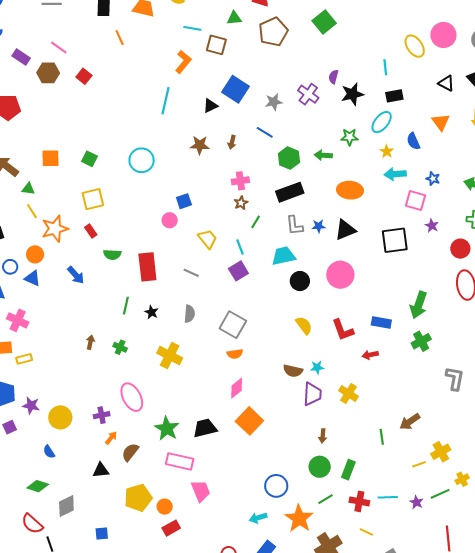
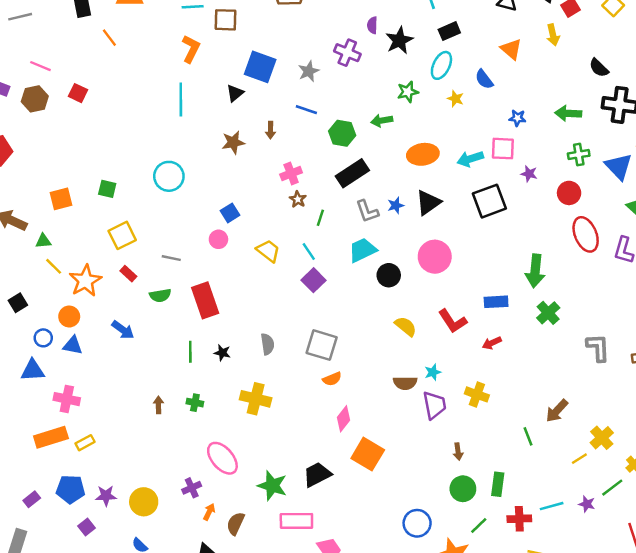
cyan arrow: (395, 174) -> (470, 159), moved
gray line: (191, 273) -> (171, 258), moved

